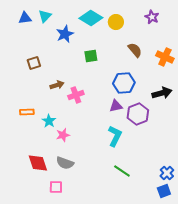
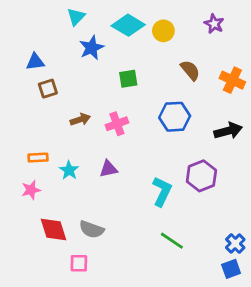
cyan triangle: (45, 16) -> (76, 17), moved
blue triangle: (25, 18) -> (35, 62), moved
pink cross: (76, 95) -> (117, 124), moved
purple triangle: (116, 106) -> (108, 169), moved
purple hexagon: (138, 114) -> (201, 176), moved
pink star: (63, 135) -> (31, 190), moved

